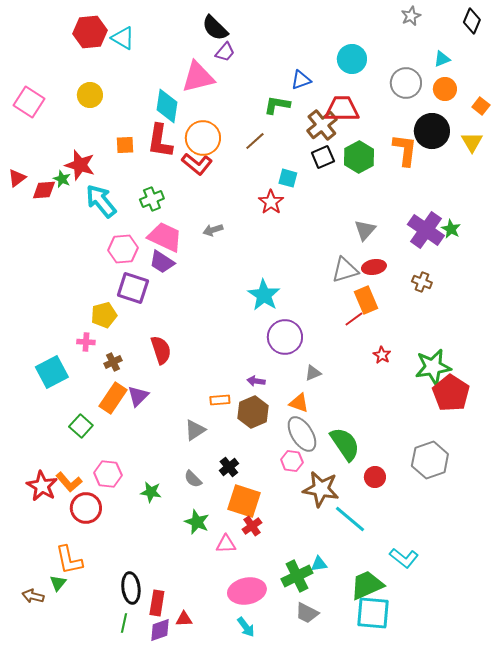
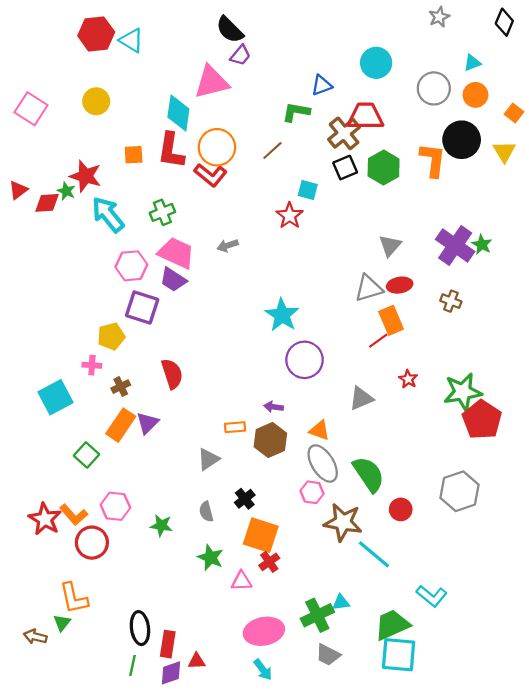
gray triangle: (313, 373) -> (361, 398), moved, size x1.4
gray semicircle: (193, 479) -> (206, 512), turned 30

